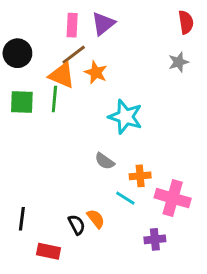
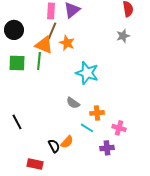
brown line: (74, 55) -> (52, 31), turned -30
pink cross: (173, 198) -> (119, 128), size x0.6
black line: (22, 219) -> (17, 122), moved, turned -35
orange semicircle: (96, 219) -> (67, 142), turned 80
purple cross: (155, 239) -> (107, 148), moved

